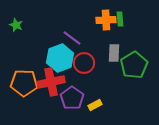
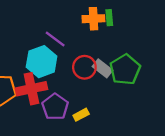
gray rectangle: (114, 53) -> (103, 68), moved, turned -54
red circle: (84, 63) -> (84, 67), moved

